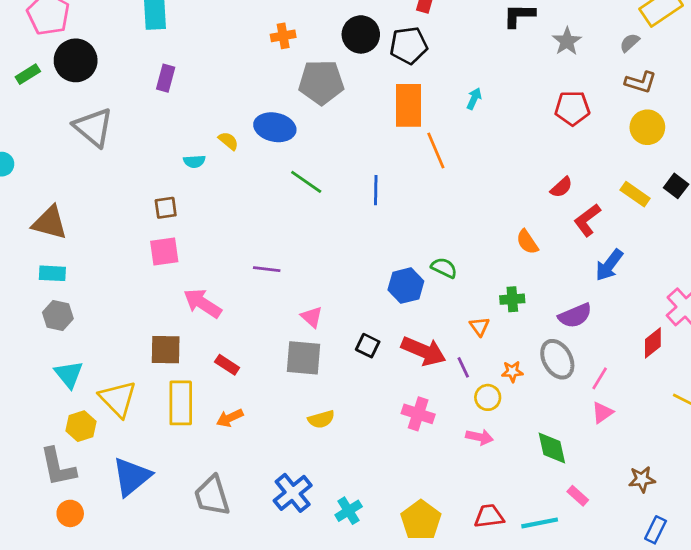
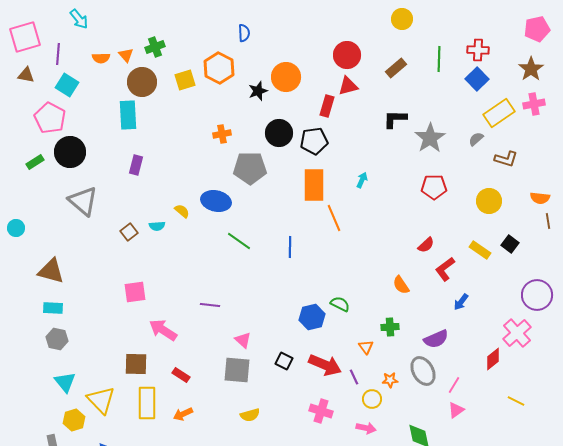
gray star: (567, 41) -> (430, 138), size x1.4
brown L-shape: (641, 82) -> (506, 159), moved
brown square: (166, 208) -> (129, 232), moved, turned -30
blue arrow: (609, 265) -> (461, 302), size x0.7

